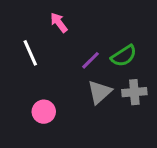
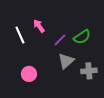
pink arrow: (59, 23) -> (39, 26), moved
gray cross: (134, 92) -> (89, 71), moved

